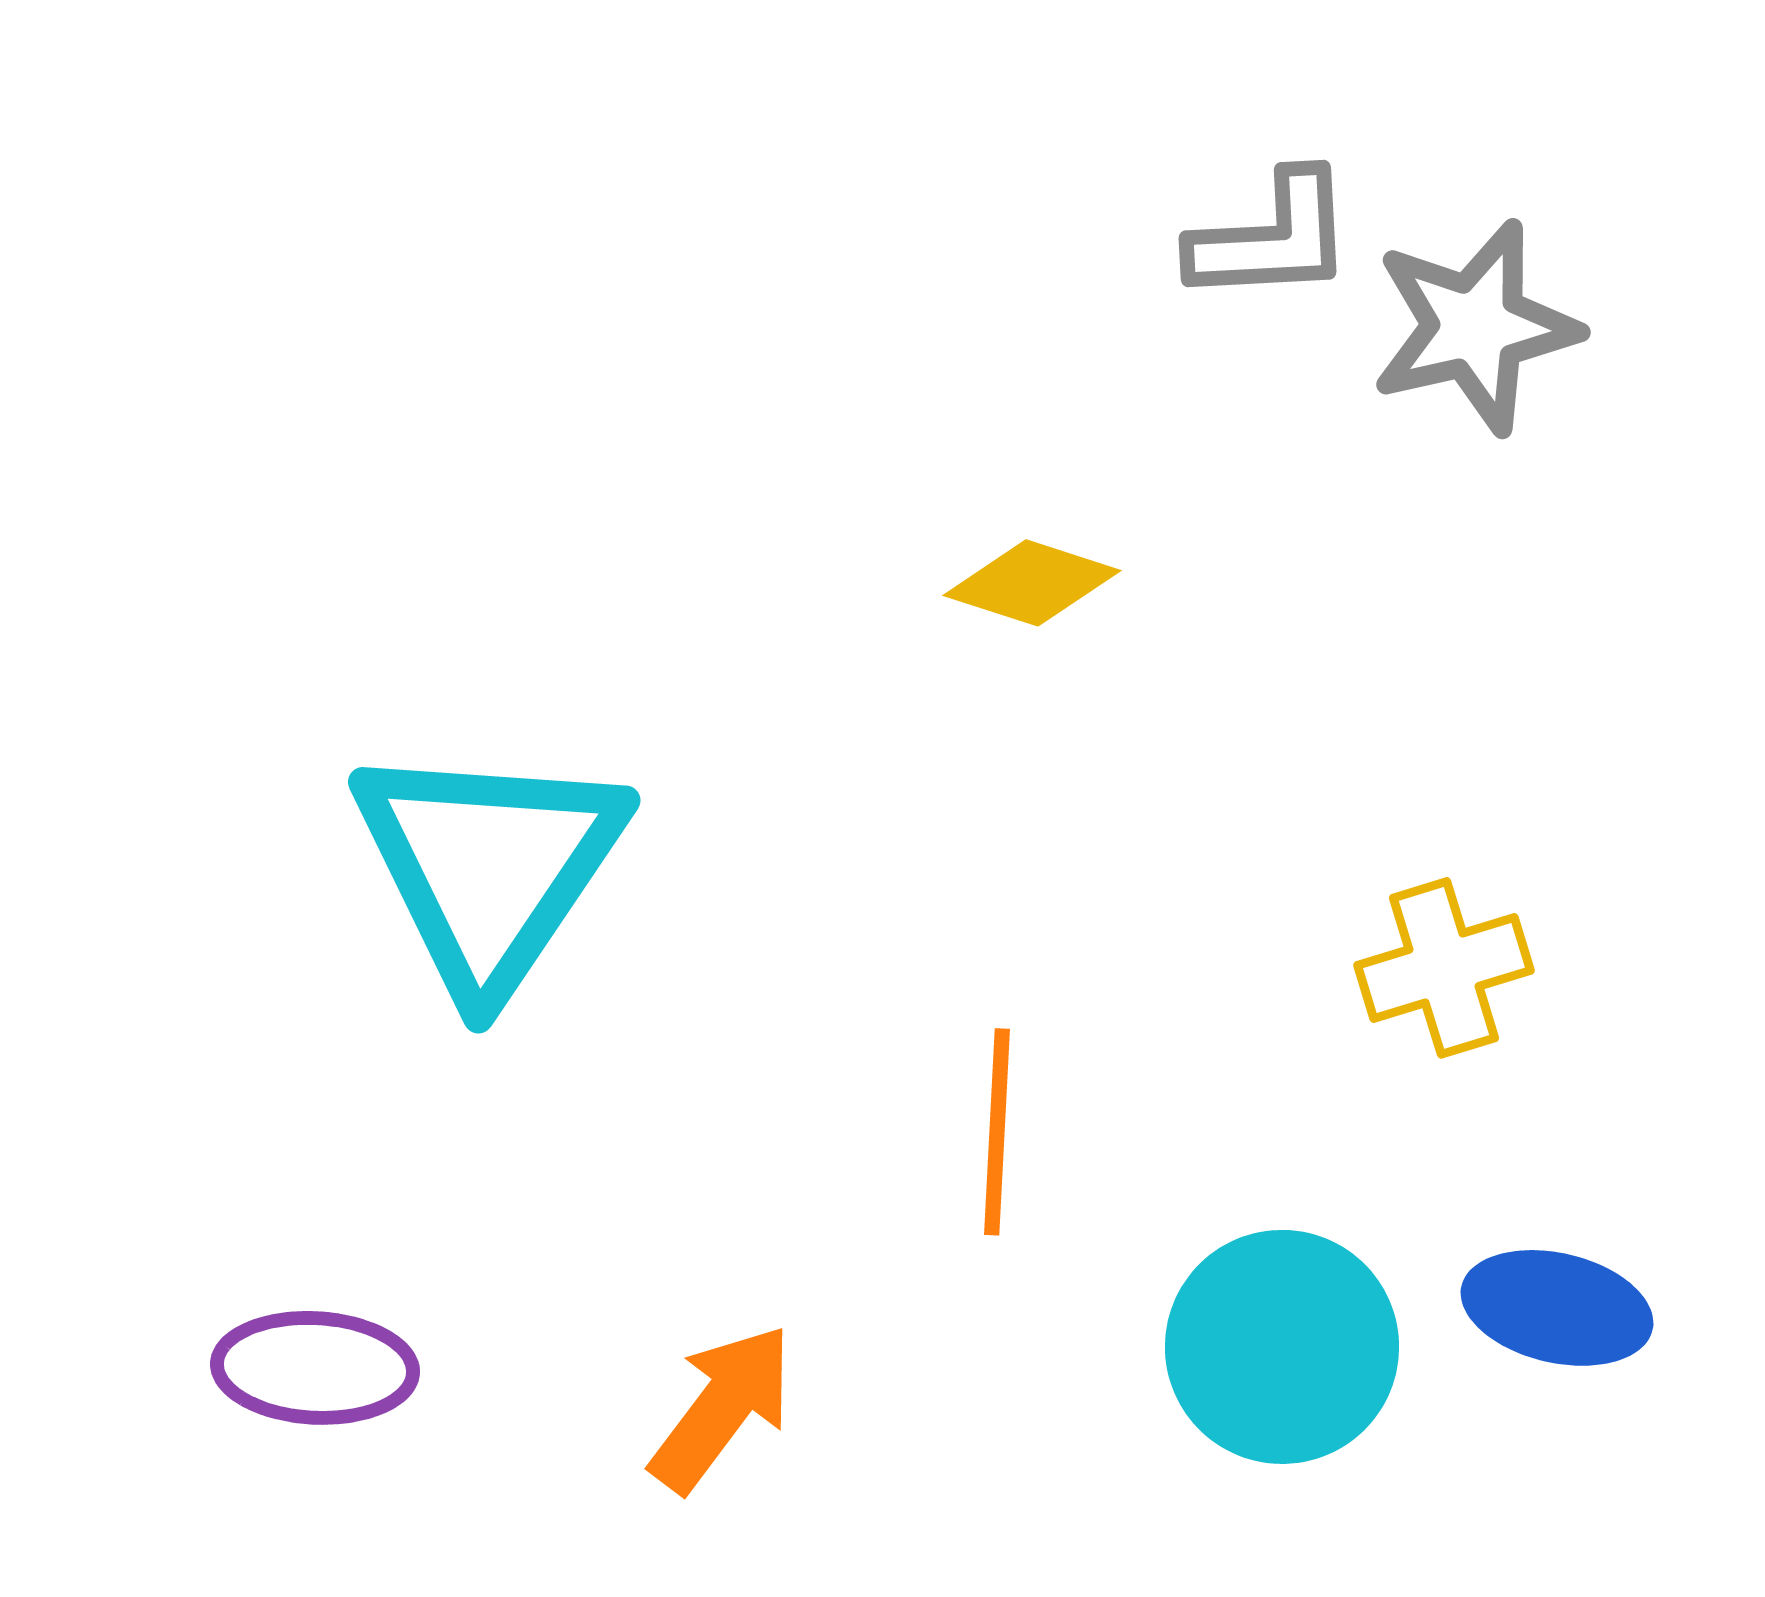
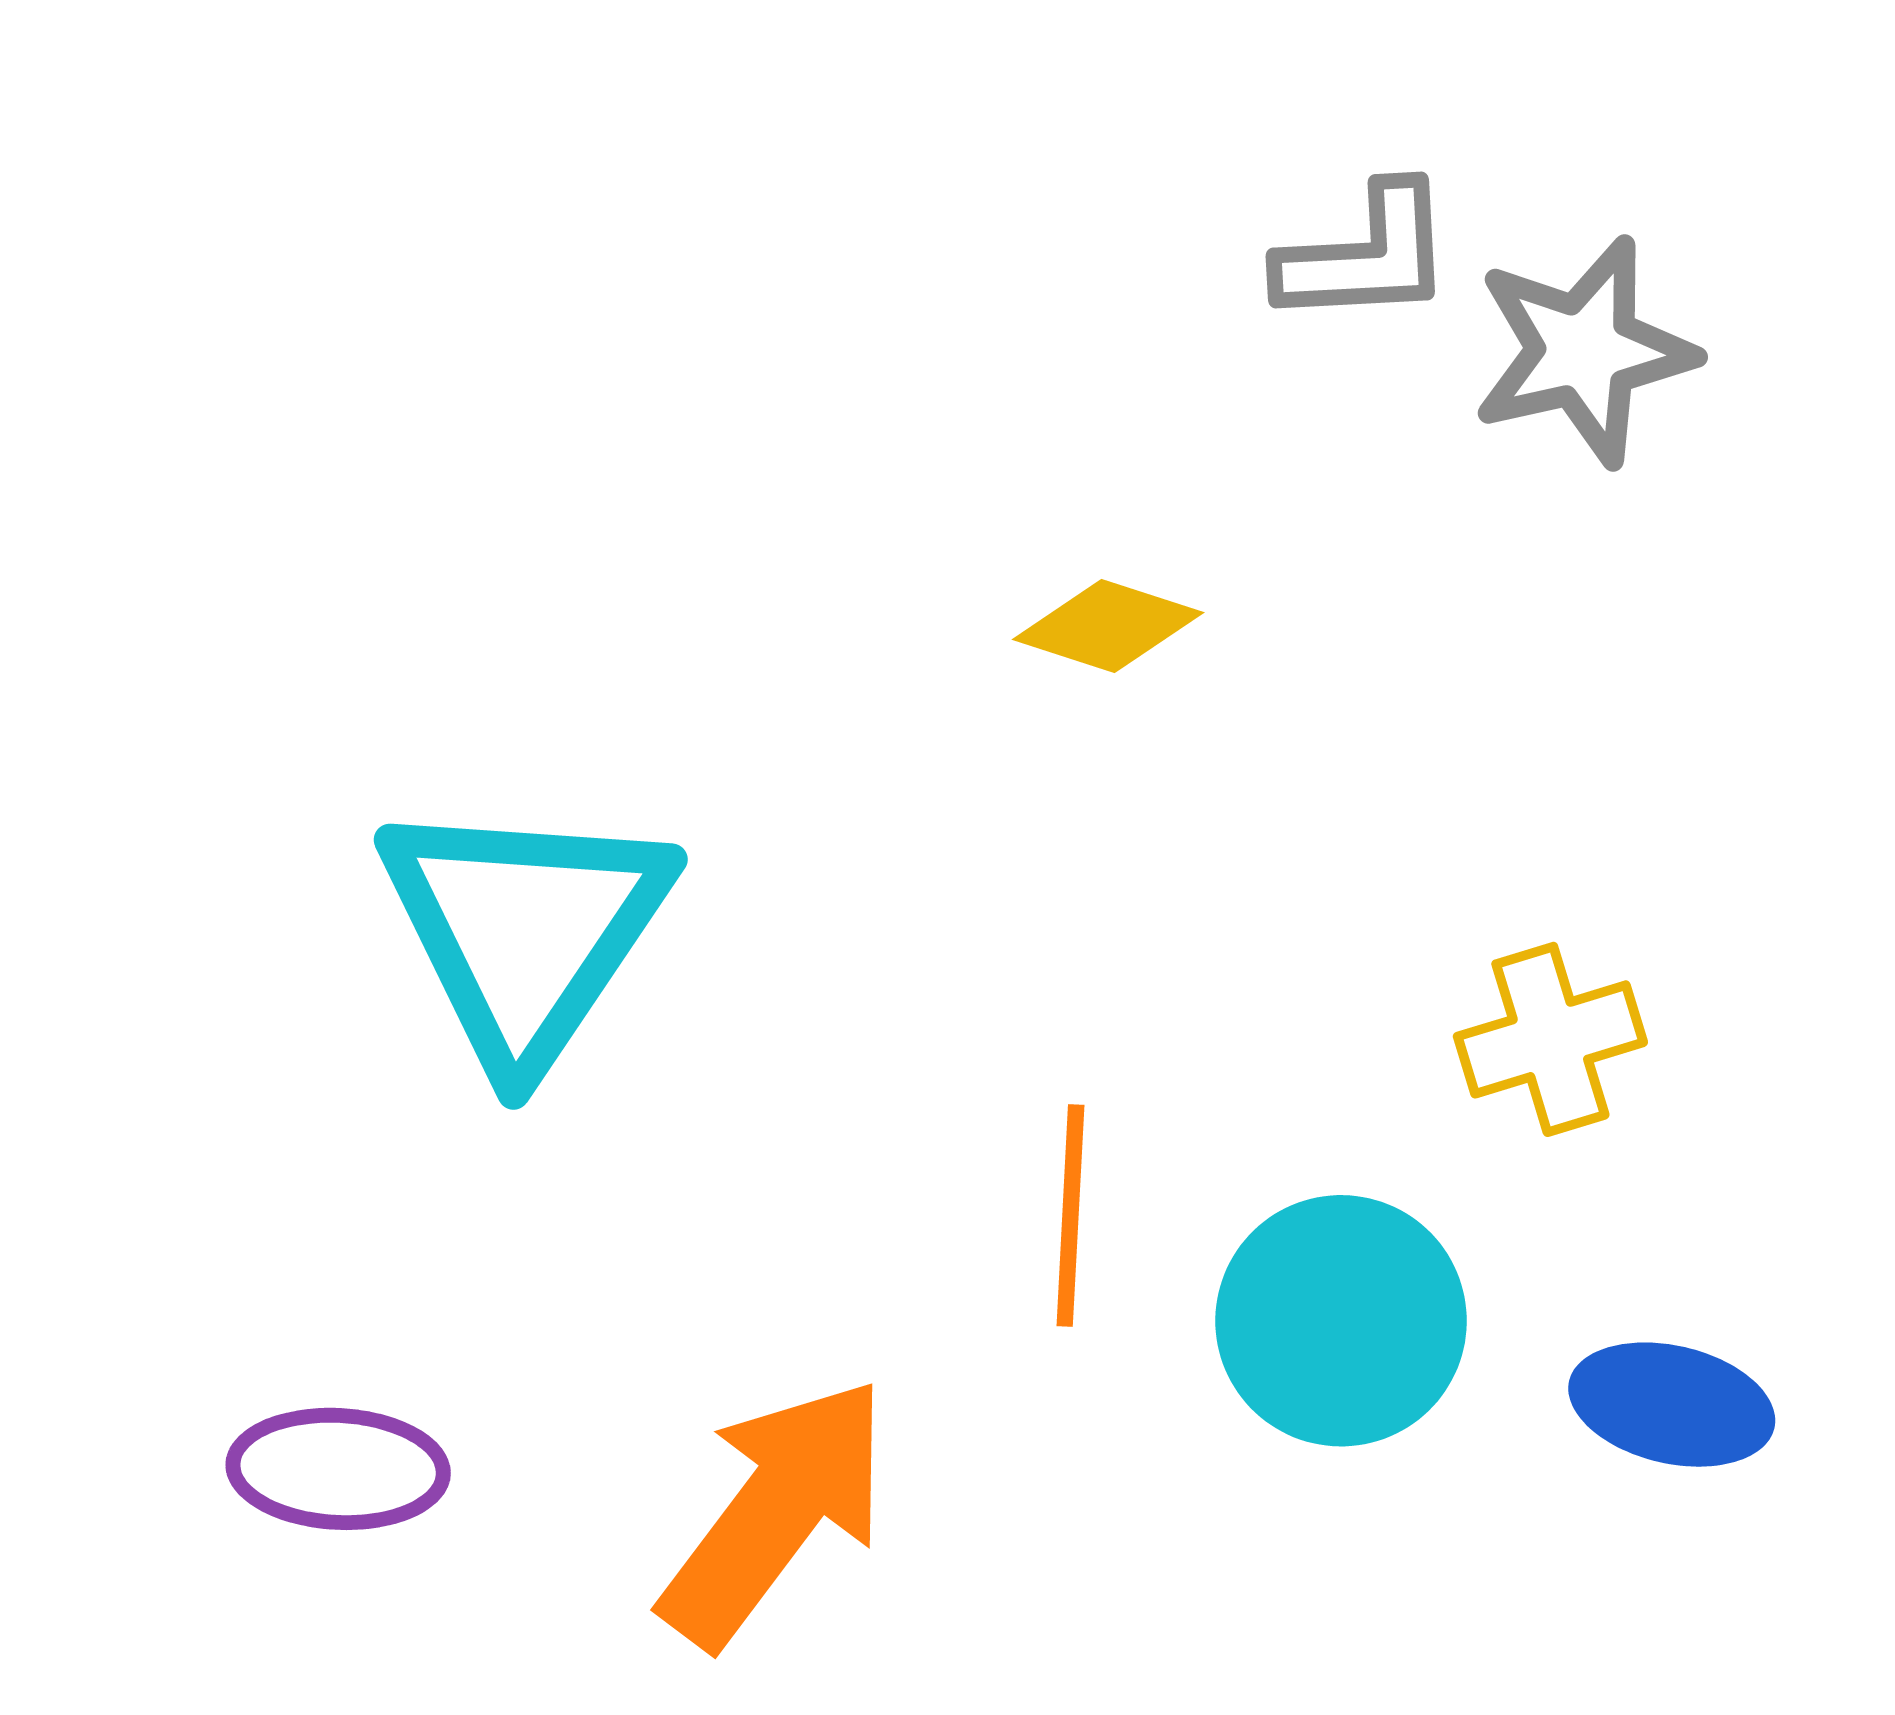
cyan circle: (1282, 1347) -> (1341, 1321), moved
orange arrow: (722, 1408) -> (775, 1512), size x1.5

